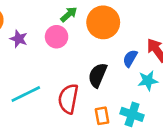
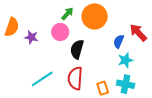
black semicircle: (98, 75) -> (77, 49), moved
cyan star: (148, 81) -> (125, 60), moved

